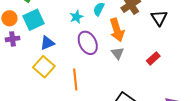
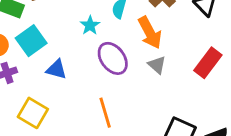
blue triangle: (47, 43) -> (56, 69), turned 49
red rectangle: (153, 58) -> (208, 63), size x1.5
yellow square: (44, 67) -> (33, 113), moved

